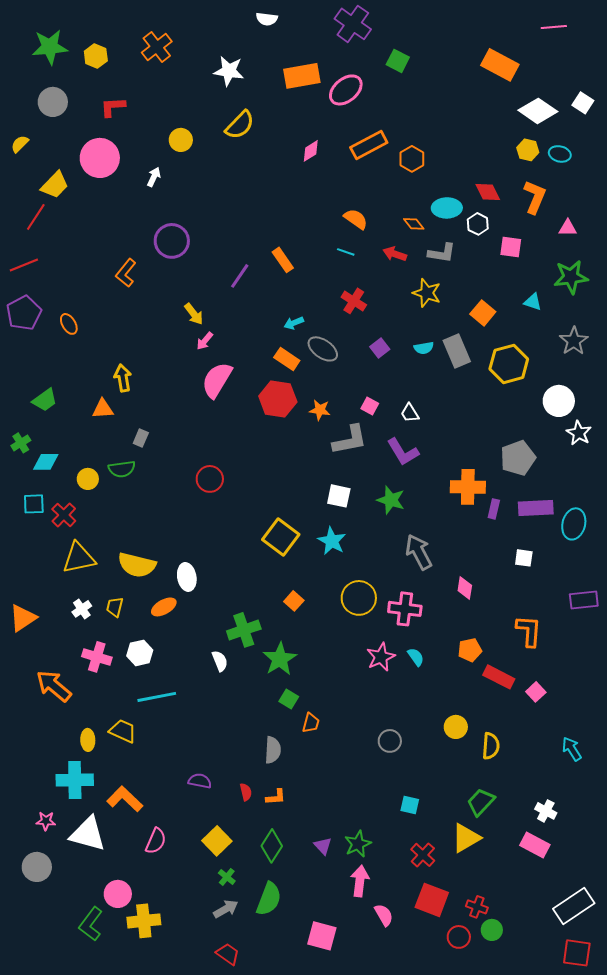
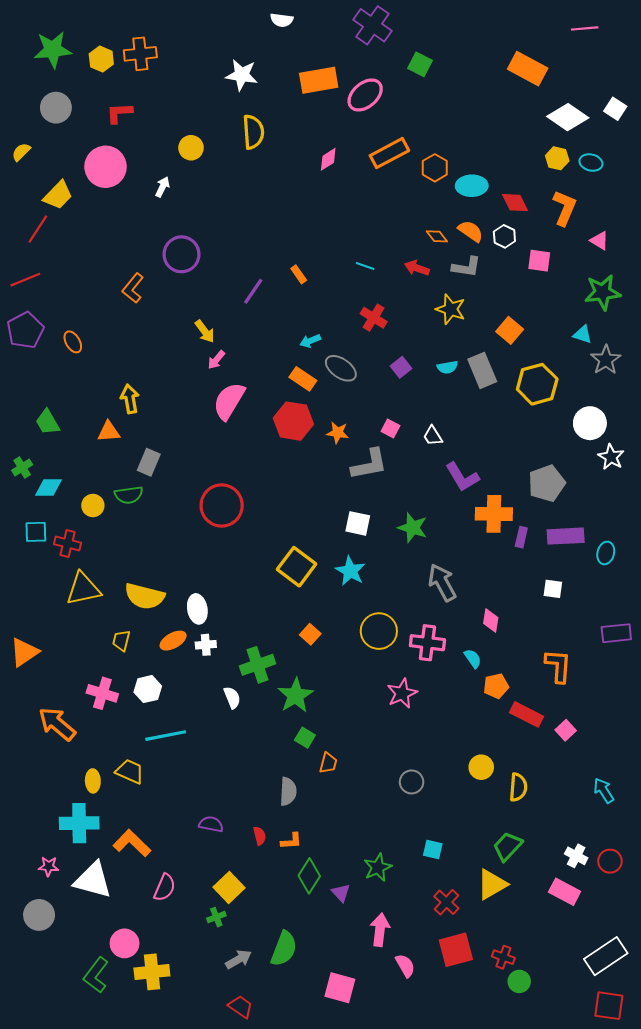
orange cross: (157, 47) -> (140, 54), moved, turned 32
yellow semicircle: (240, 125) -> (253, 132), turned -48
cyan ellipse: (447, 208) -> (472, 186), moved
orange semicircle: (356, 219) -> (471, 231), moved
pink triangle: (568, 228) -> (599, 241), turned 30
orange rectangle: (283, 260) -> (299, 274), size x0.7
cyan triangle: (533, 302) -> (583, 335), moved
green trapezoid: (45, 400) -> (47, 422), turned 96
gray rectangle: (141, 438) -> (149, 462), size x1.4
purple L-shape: (403, 452) -> (462, 477), moved
red circle: (210, 479) -> (222, 505), size x1.5
red cross: (64, 515) -> (68, 543), turned -30
cyan ellipse: (574, 524) -> (606, 553), size x0.7
white cross: (82, 609) -> (206, 645), moved, turned 30
cyan semicircle: (416, 657) -> (473, 659), moved
green star: (358, 844) -> (378, 867), moved
green diamond: (272, 846) -> (309, 876), moved
green cross: (227, 877) -> (216, 917), moved, turned 30
red square: (432, 900) -> (456, 950), turned -36
red circle: (459, 937) -> (610, 861), moved

